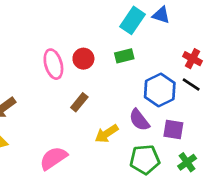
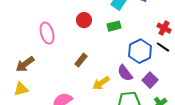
red circle: (83, 59) -> (84, 20), moved
pink ellipse: (53, 64) -> (47, 33), moved
purple square: (173, 130) -> (150, 80), turned 35

